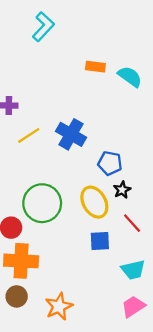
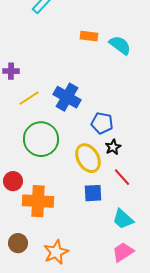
green circle: (42, 203) -> (41, 139), moved
orange cross: (21, 261) -> (38, 201), moved
cyan trapezoid: (133, 270) -> (123, 219), turned 55

